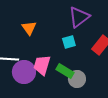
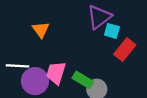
cyan square: (69, 42) -> (112, 31), moved, turned 32

